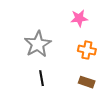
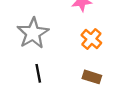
orange cross: (87, 50) -> (91, 39), turned 30

